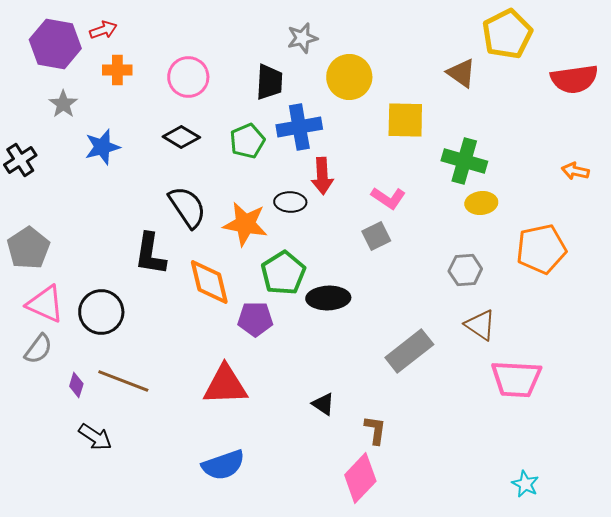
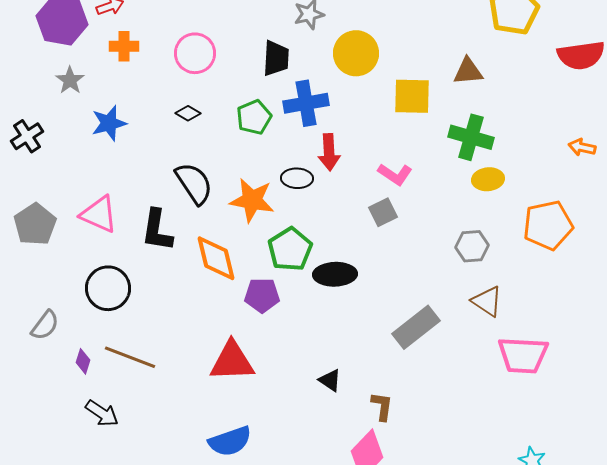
brown triangle: (461, 73) -> (468, 71), moved, turned -40
black diamond: (181, 137) -> (188, 113), size x0.7
pink triangle: (45, 304) -> (99, 214), moved

